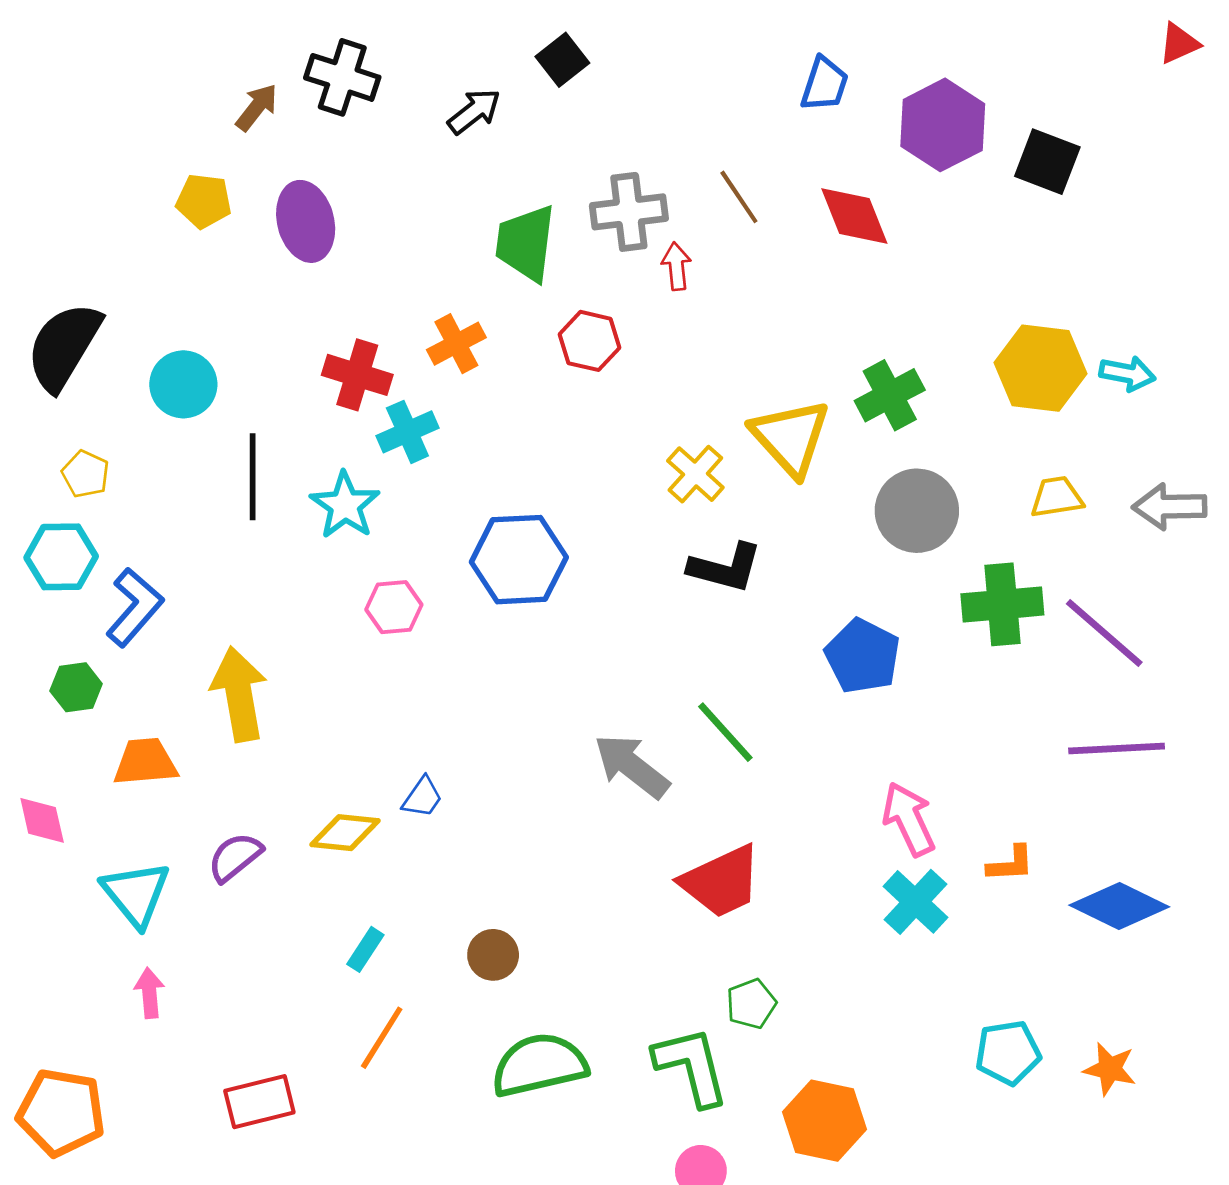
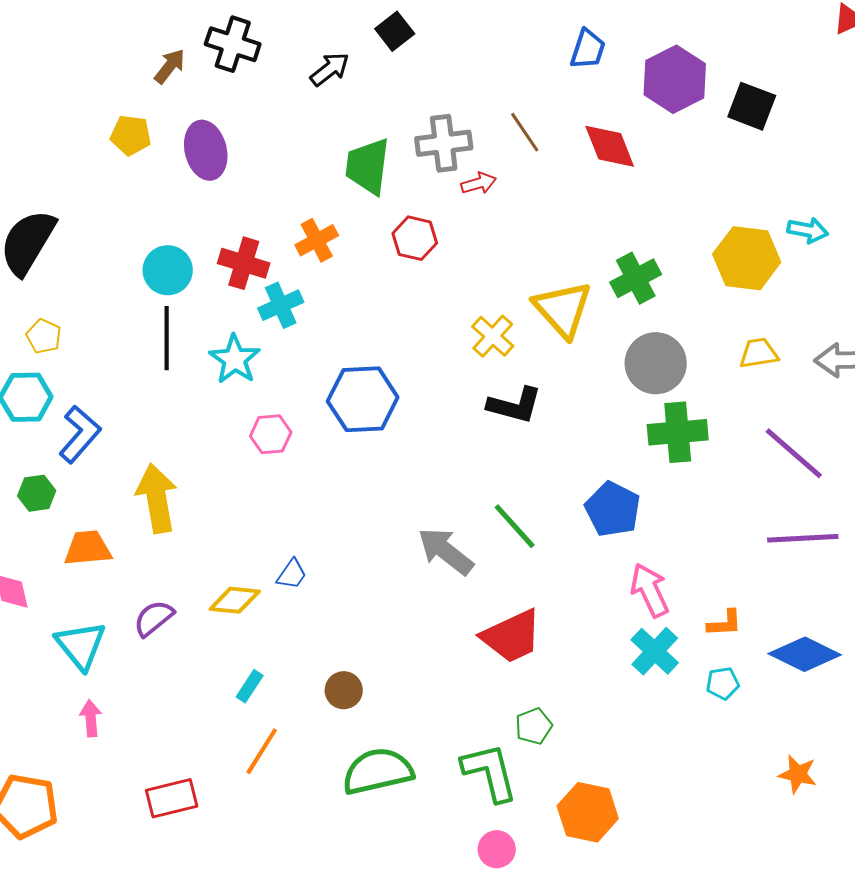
red arrow: (676, 266) -> (479, 183), turned 80
cyan arrow: (1127, 374) -> (808, 230), moved
cyan circle: (183, 384) -> (168, 270), moved
green cross: (1002, 604) -> (678, 432), moved
blue pentagon: (863, 656) -> (613, 509), moved
cyan pentagon: (1008, 1053) -> (723, 683), moved, size x0.7

